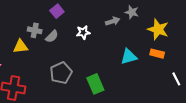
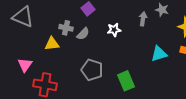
gray arrow: (113, 21) -> (143, 19), turned -64
gray pentagon: (61, 73) -> (92, 70), turned -30

